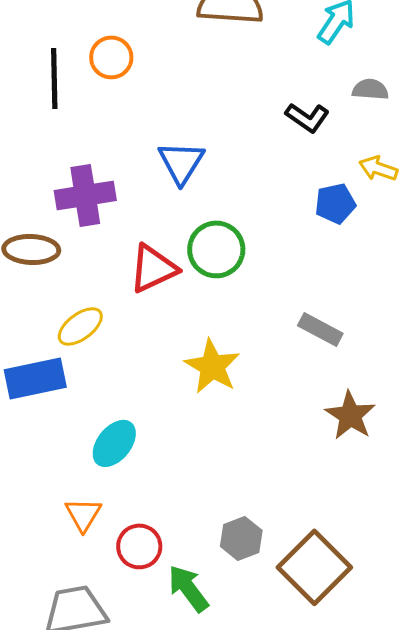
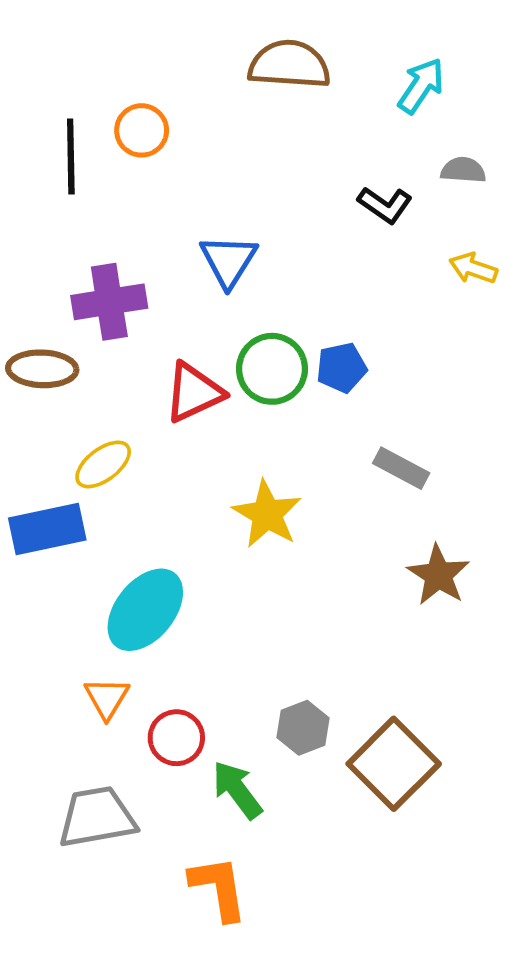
blue pentagon: (335, 203) -> (342, 368), moved
cyan ellipse: (114, 443) -> (145, 610), size x1.4

